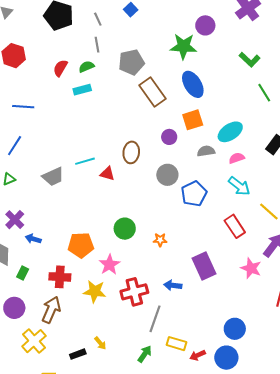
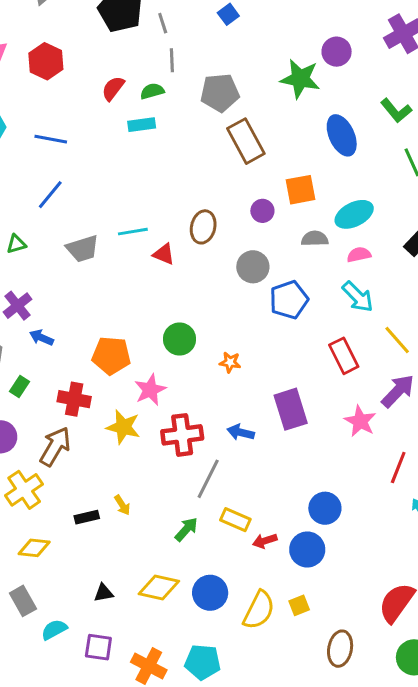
gray line: (98, 19) -> (163, 23), moved
blue ellipse: (193, 84) -> (342, 135), moved
blue line: (15, 146) -> (50, 195), moved

